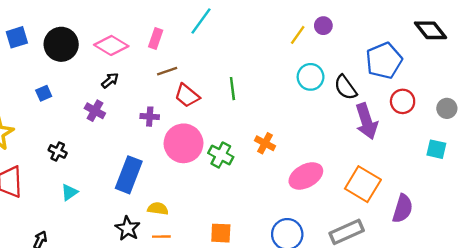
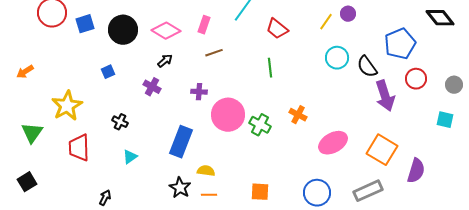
red trapezoid: (187, 96) -> (277, 29), moved

